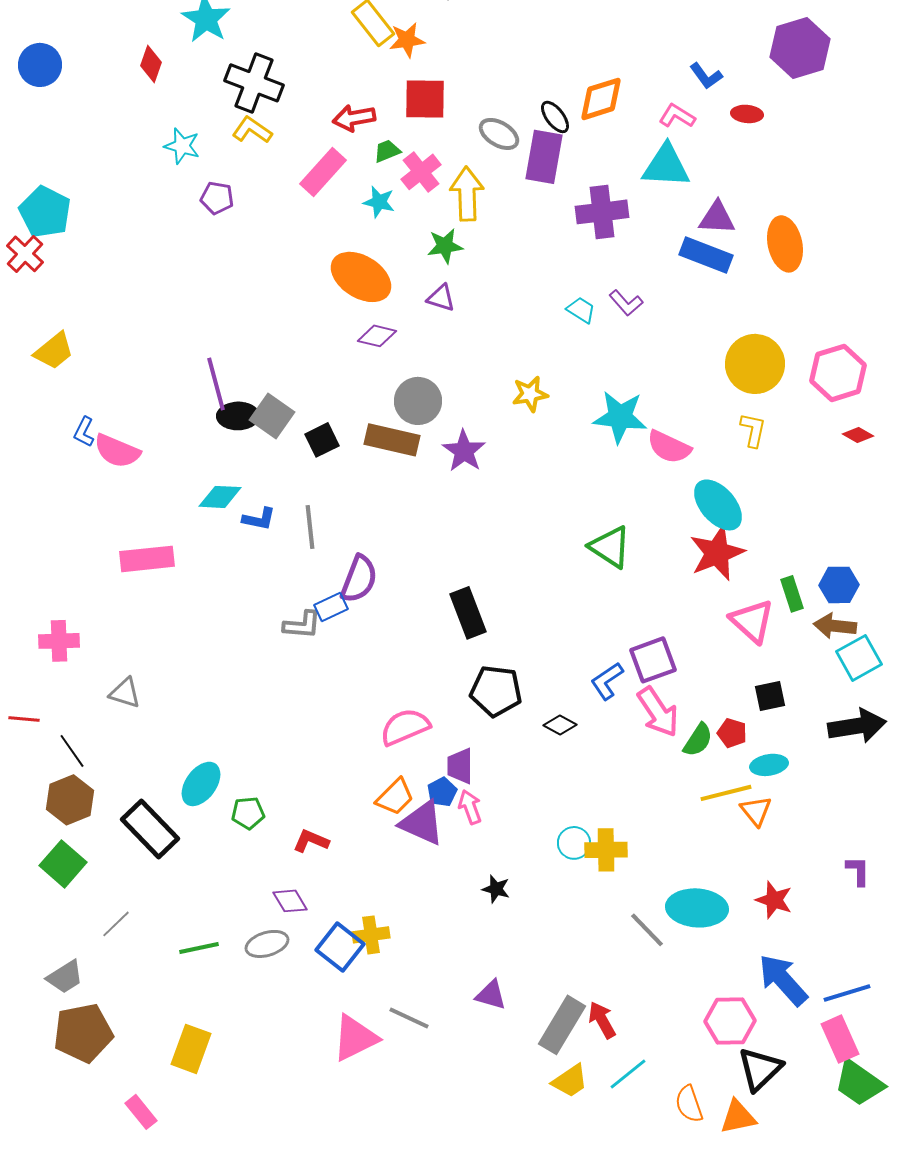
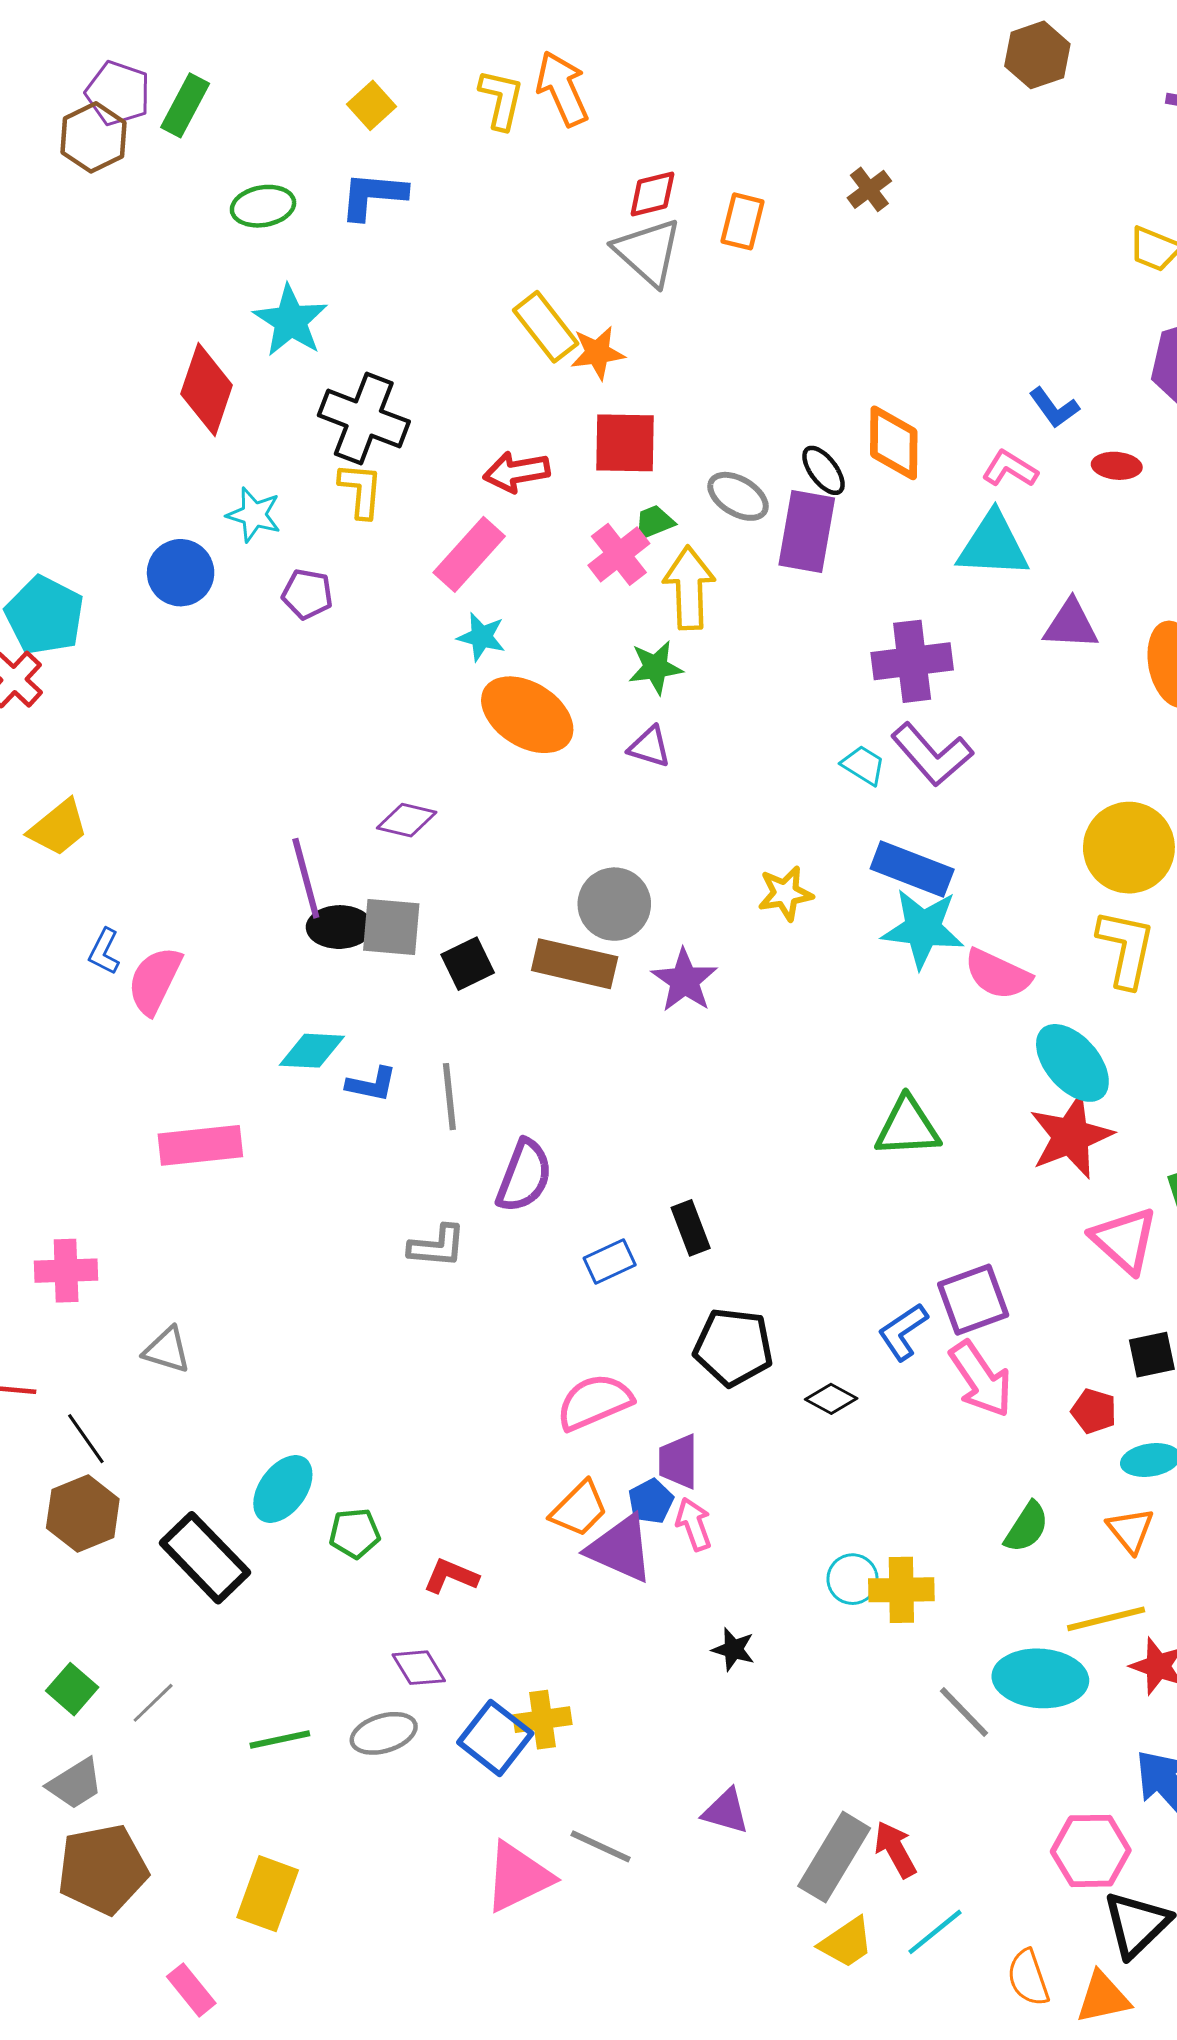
red diamond: (151, 64) -> (207, 389), size x1.6
blue circle: (40, 65) -> (181, 573), moved
orange diamond: (601, 99) -> (894, 443), turned -72
yellow L-shape: (252, 130) -> (361, 490), turned 60
green trapezoid: (387, 151) -> (654, 522), moved
cyan star: (379, 202) -> (481, 637), moved
purple cross: (602, 212) -> (912, 661), moved
blue rectangle: (706, 255) -> (912, 869), moved
purple L-shape: (626, 303) -> (932, 754), size x1.6
purple diamond: (377, 336) -> (407, 820), moved
gray square: (272, 416) -> (391, 927), turned -30
yellow L-shape: (753, 430) -> (1126, 948), size x1.5
pink semicircle: (117, 451) -> (155, 980), turned 93
green triangle: (610, 547) -> (908, 1127), turned -36
blue rectangle: (331, 607) -> (610, 1261), moved
black rectangle: (468, 613) -> (691, 1228), size x0.7
green semicircle: (698, 740) -> (1027, 1527), moved
yellow line: (726, 793) -> (1106, 1619), moved
green square: (63, 864) -> (72, 1689), moved, size x0.7

